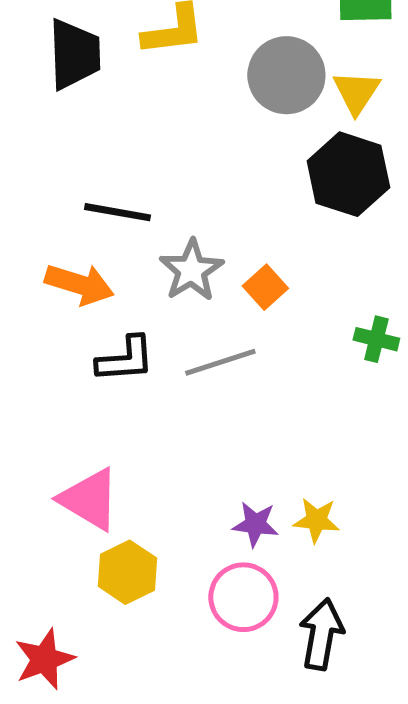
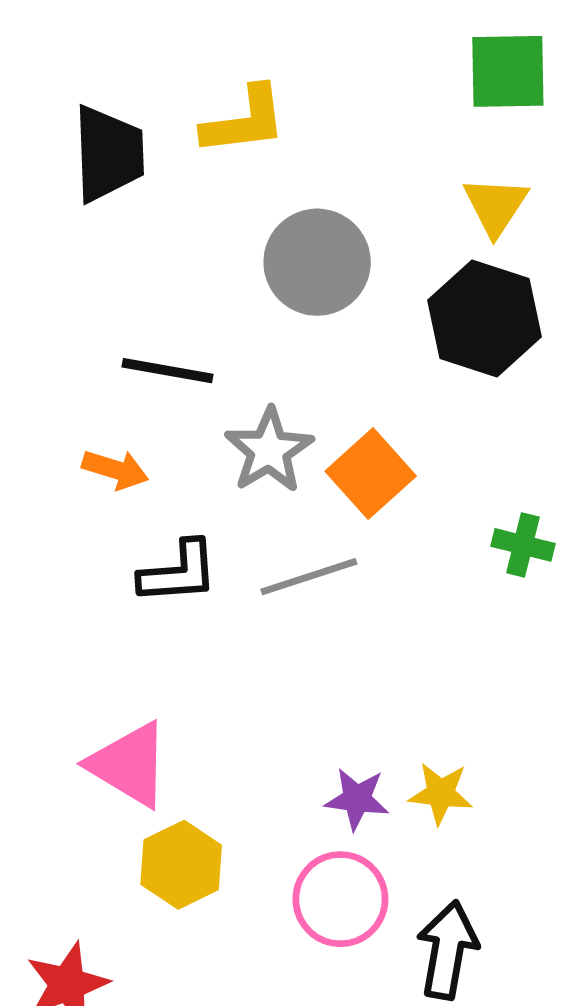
gray circle: (286, 75) -> (317, 262), moved
orange arrow: (79, 284) -> (115, 469), size x0.7
orange square: (265, 287) -> (371, 474), size x1.4

